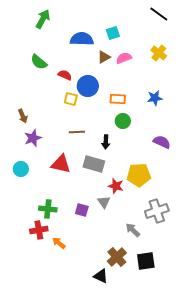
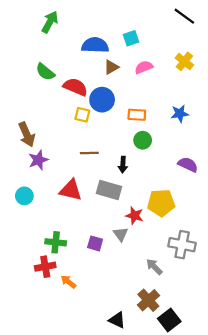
brown triangle: (104, 57) -> (111, 67), moved
red semicircle: (65, 75) -> (75, 87), size x1.5
brown arrow: (23, 116) -> (27, 134), size x1.5
gray cross: (157, 211) -> (182, 245), turned 30
brown cross: (117, 257) -> (148, 300), moved
black square: (146, 261) -> (169, 320), moved, turned -30

